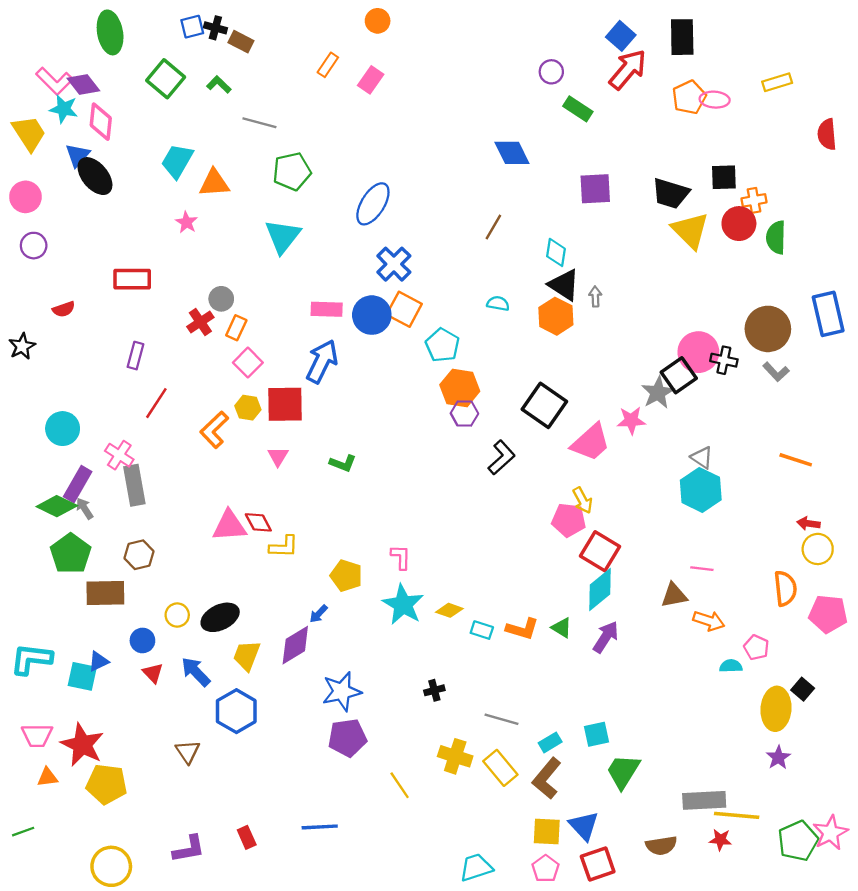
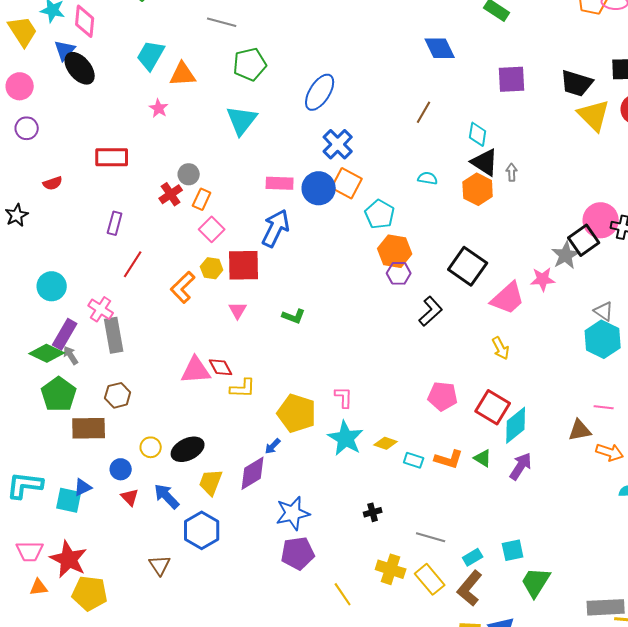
pink pentagon: (569, 520) -> (443, 396), moved
red square: (600, 551) -> (493, 407), moved
yellow pentagon: (346, 576) -> (297, 413), size x1.4

